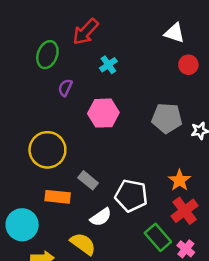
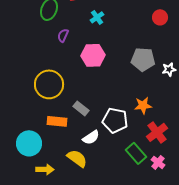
orange star: (180, 180) -> (143, 105), moved, turned 30

